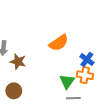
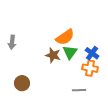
brown star: (18, 62) -> (53, 55), moved
green triangle: (67, 81) -> (70, 52), moved

